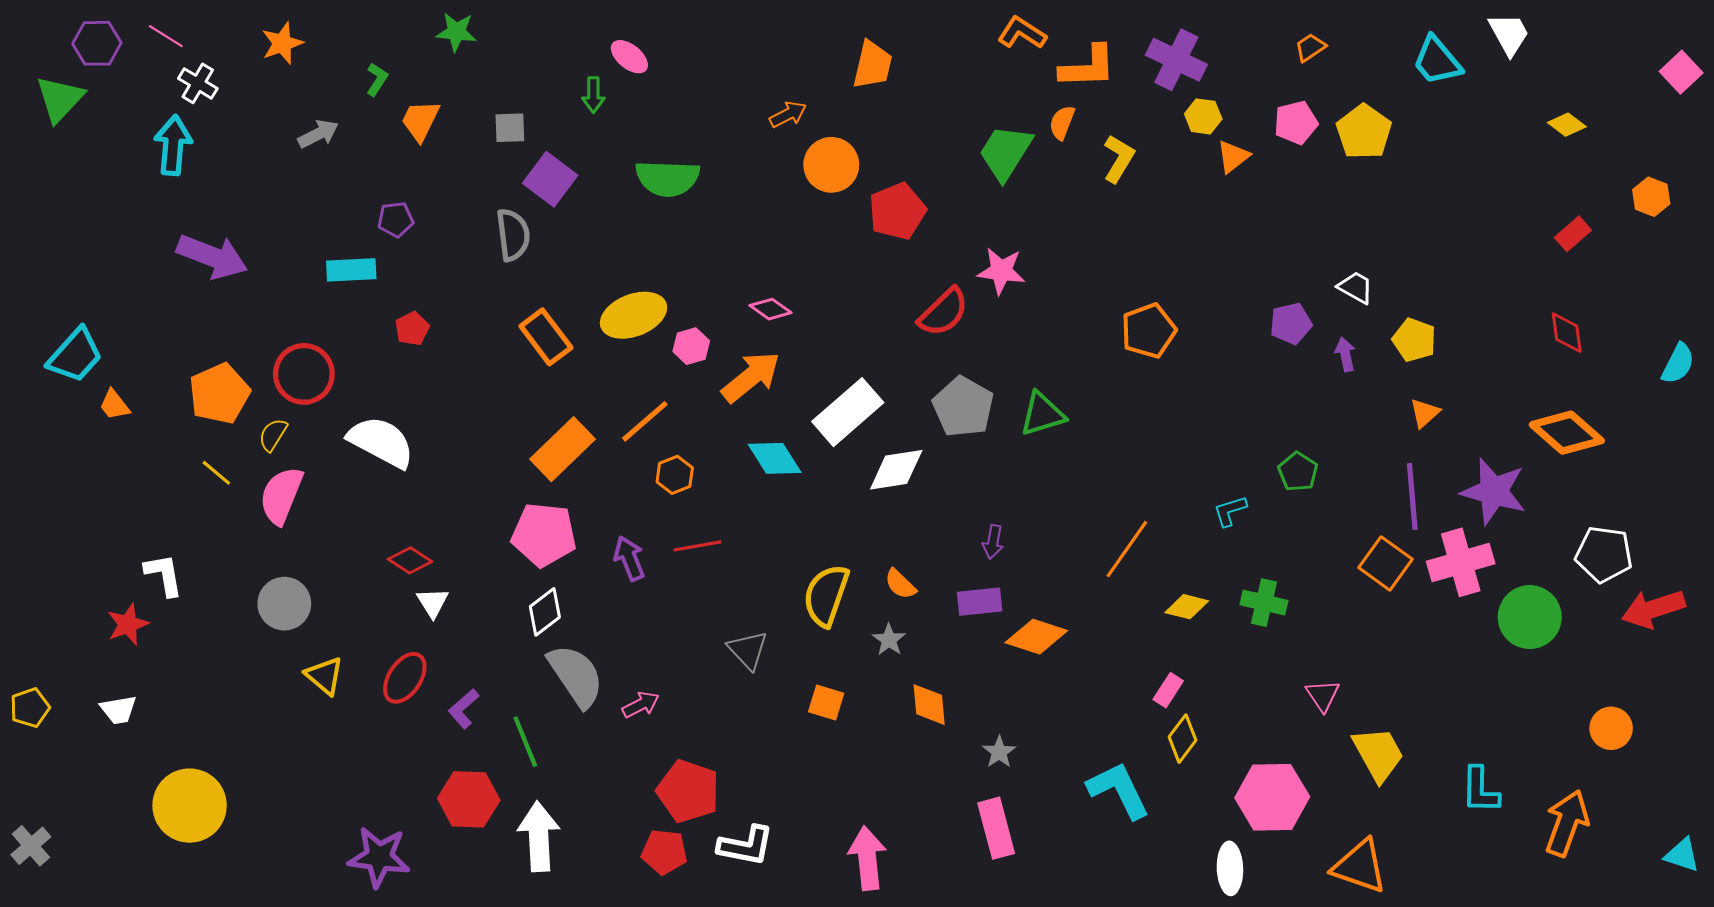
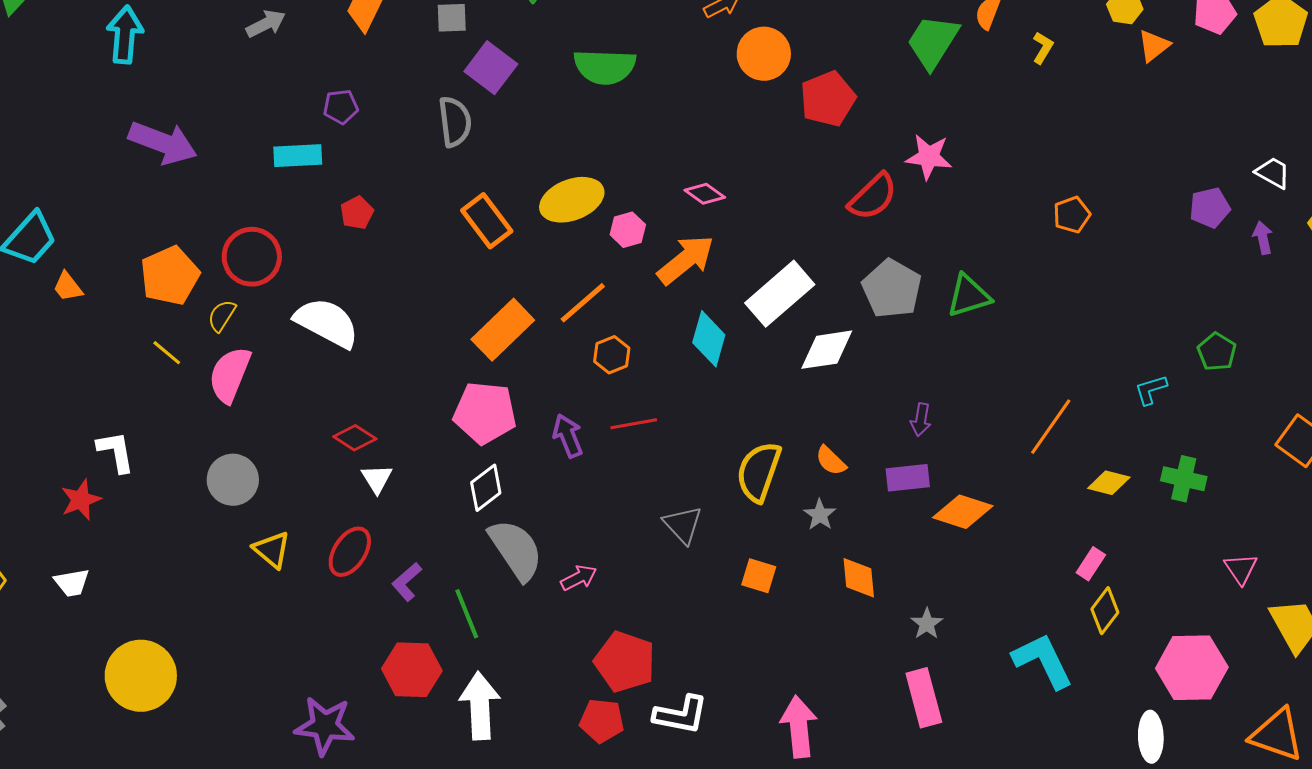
yellow L-shape: (1119, 159) -> (1043, 48), size x0.7
orange pentagon: (1149, 331) -> (1072, 215), size x0.7
cyan diamond: (775, 458) -> (709, 339), turned 48

